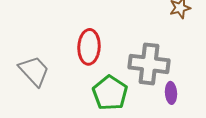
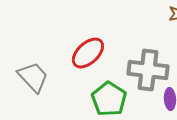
red ellipse: (89, 47) -> (88, 53), turned 44

